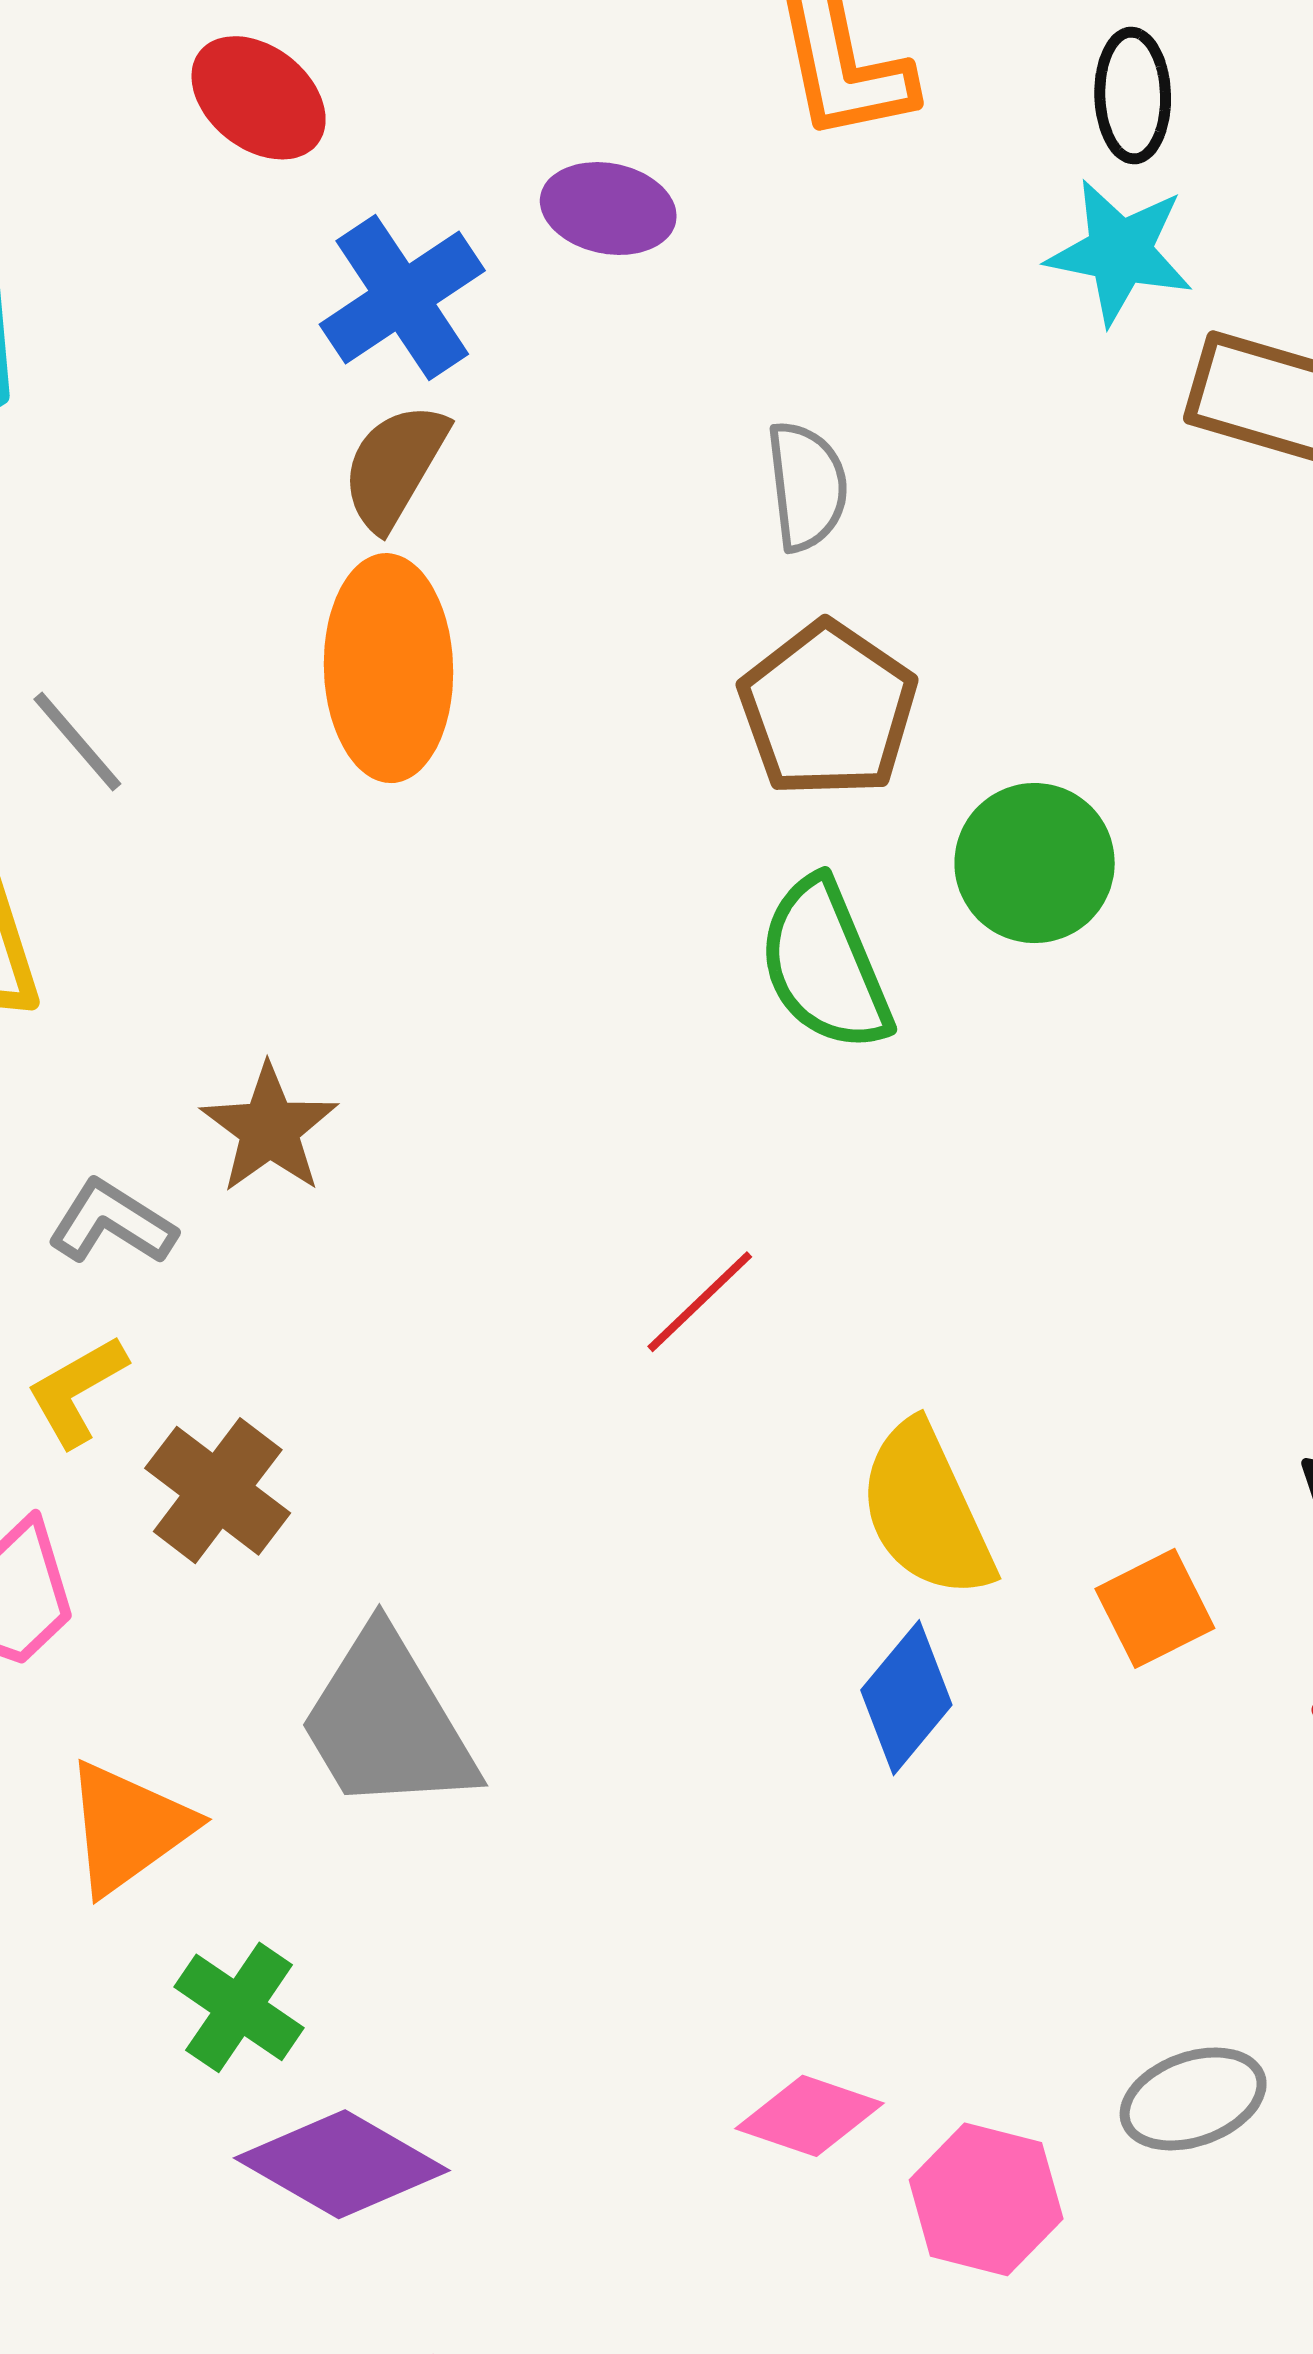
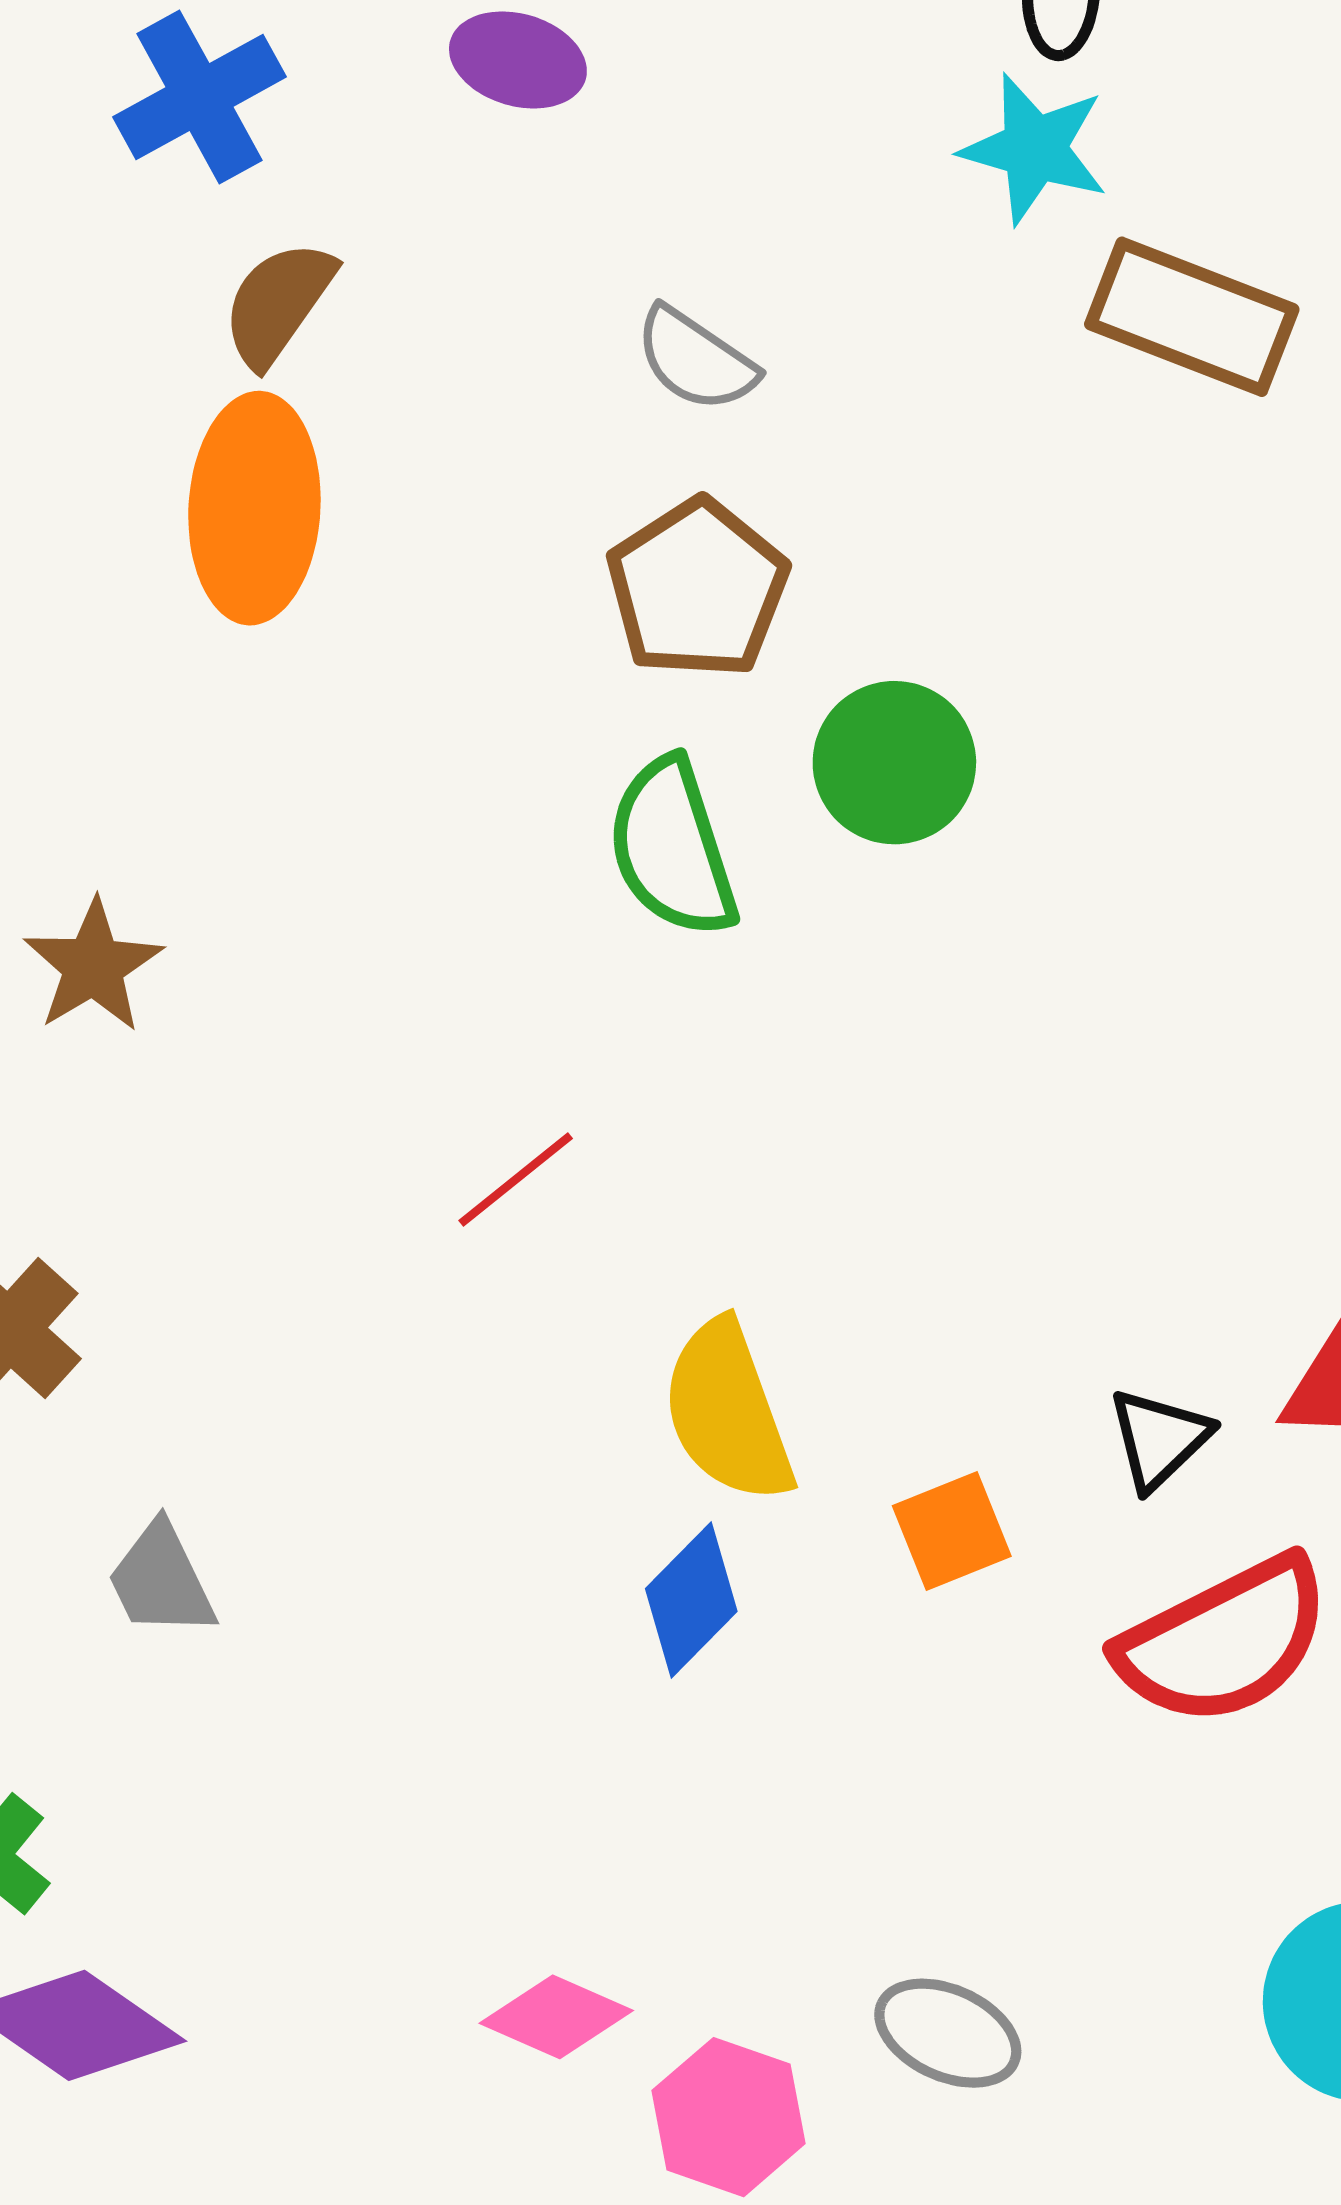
blue cross: (402, 297) -> (199, 97), moved
gray semicircle: (807, 486) -> (696, 359), turned 126
gray trapezoid: (387, 1722) -> (161, 1580), size x0.6
gray ellipse: (1193, 2099) -> (948, 2033), turned 39

